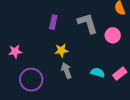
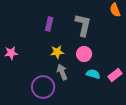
gray L-shape: (88, 23) -> (83, 25), turned 30
pink circle: (113, 35) -> (84, 54), moved
purple circle: (31, 80) -> (43, 87), moved

